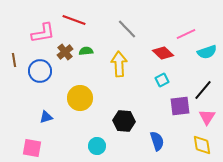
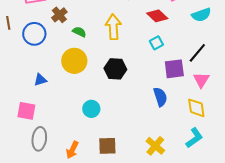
green semicircle: (86, 51) -> (79, 32), moved, turned 32
black hexagon: (124, 121) -> (115, 69), moved
blue semicircle: (157, 141) -> (160, 97), moved

